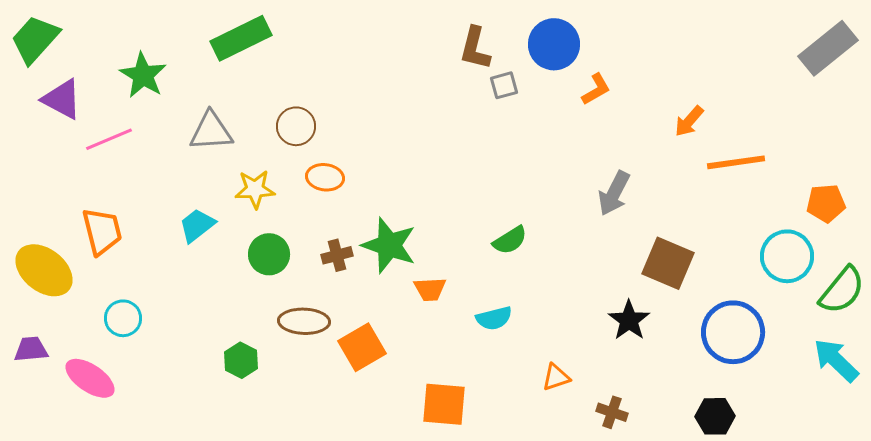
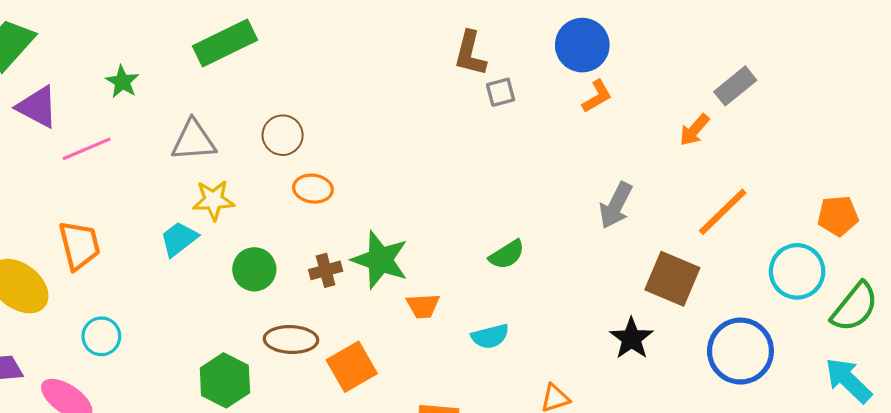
blue circle: (554, 44) -> (582, 45), moved
gray rectangle: (828, 48) -> (735, 86), moved, size x0.7
green star: (143, 75) -> (122, 82), size x0.7
orange line: (736, 162) -> (723, 212), moved, turned -36
yellow star: (255, 189) -> (213, 200), moved
green hexagon: (241, 360) -> (225, 380), size x1.4

